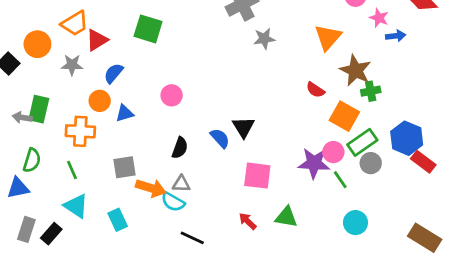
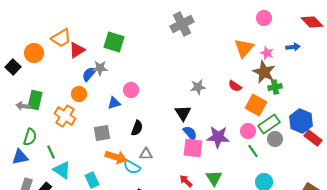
pink star: (379, 18) -> (267, 53), moved
gray star: (264, 39) -> (198, 87), moved
gray star: (72, 65) -> (100, 68), moved
blue triangle: (125, 113) -> (114, 103), moved
orange cross: (80, 131) -> (65, 116), turned 30
blue semicircle: (220, 138) -> (190, 133), moved
purple star: (314, 163) -> (218, 137), moved
gray square: (125, 167) -> (102, 133), moved
green line: (72, 170) -> (51, 152), moved
gray triangle: (181, 184) -> (146, 154), moved
green triangle: (286, 217) -> (214, 178), turned 48

